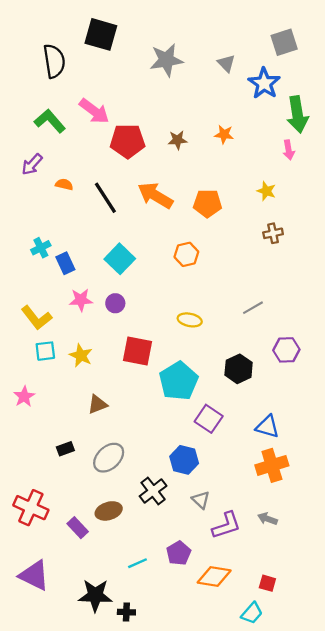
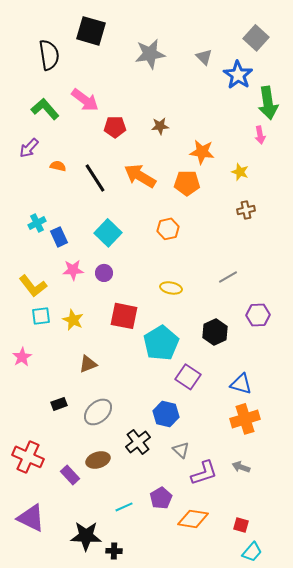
gray square: (284, 42) -> (256, 38), turned -30
orange star: (224, 134) -> (202, 152), moved, size x1.4
red pentagon: (128, 141) -> (115, 127), size x0.7
cyan trapezoid: (252, 613) -> (252, 552), moved

